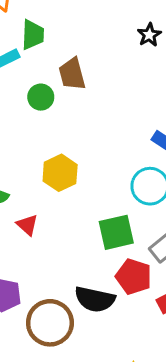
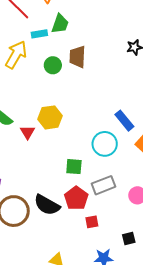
red triangle: (27, 225) -> (28, 132), moved
green square: (116, 232) -> (74, 167), size x0.7

